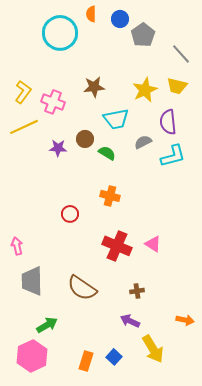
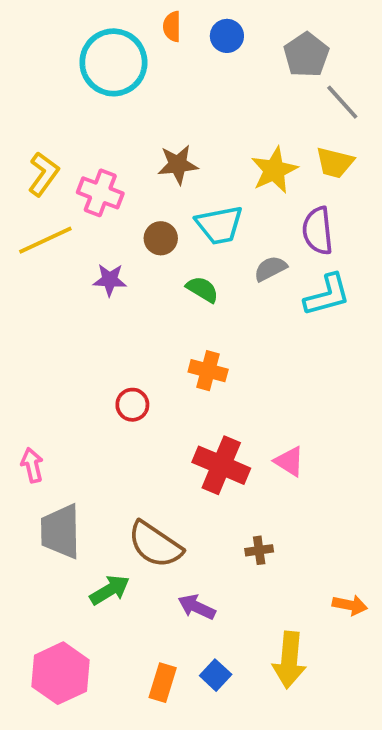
gray pentagon: (143, 35) -> (306, 55), moved
brown circle: (85, 139) -> (161, 238), moved
purple arrow: (130, 321) -> (197, 607), moved
green arrow: (47, 325) -> (110, 590), moved
yellow arrow: (153, 349) -> (289, 660), turned 36

